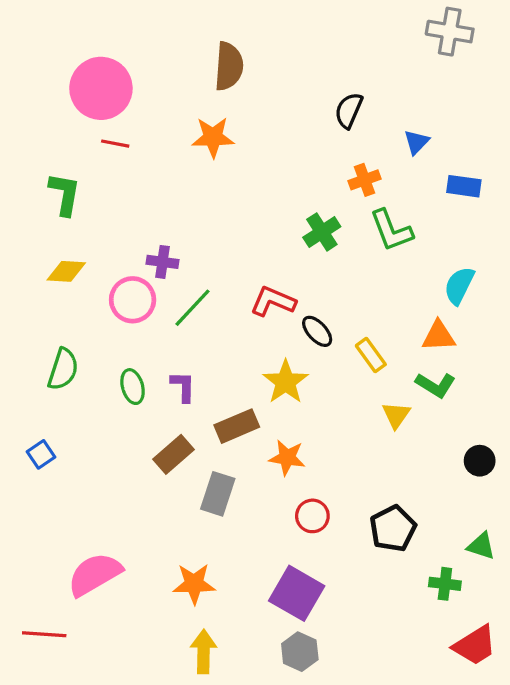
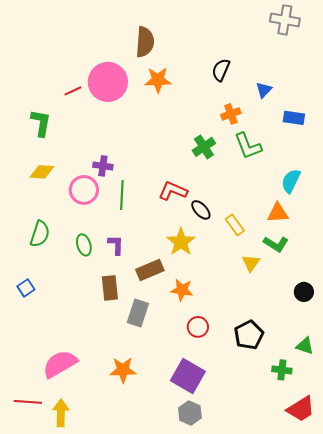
pink circle: (101, 88) -> (108, 82), moved
orange star: (213, 137) -> (158, 80), moved
red line: (115, 144) -> (73, 91), turned -36
green line: (192, 308) -> (122, 195), turned -40
brown rectangle: (174, 454) -> (110, 288), turned -55
yellow arrow: (204, 652) -> (61, 413), moved

